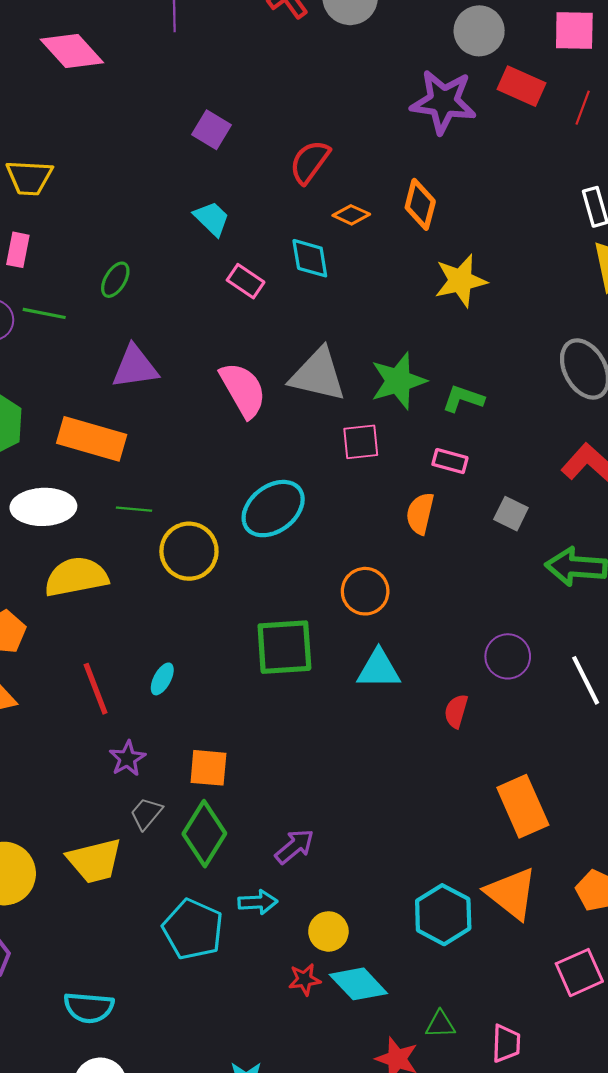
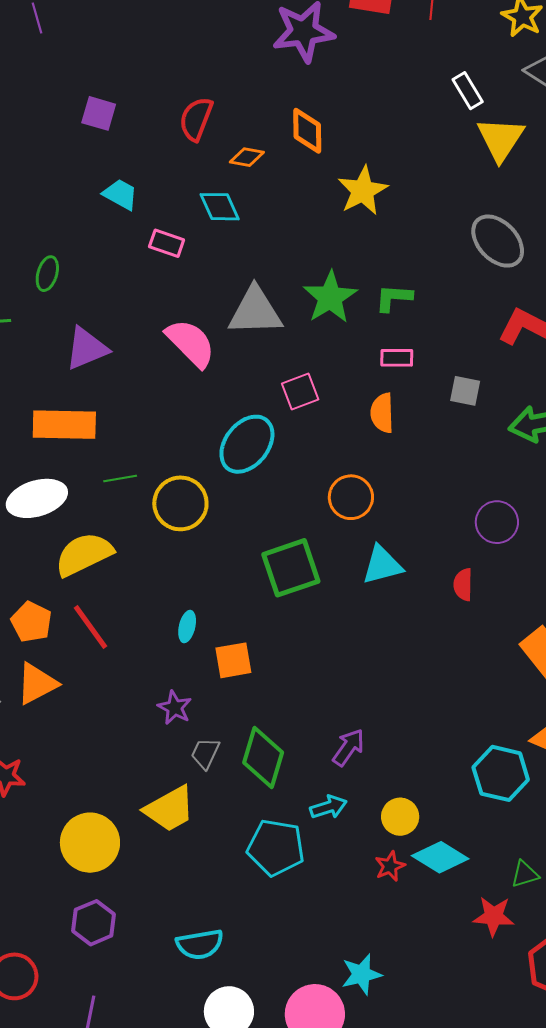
pink square: (361, 442) -> (300, 392), moved
red line: (96, 689) -> (90, 627), moved
orange square: (208, 768) -> (233, 660), moved

